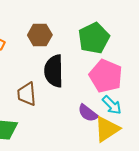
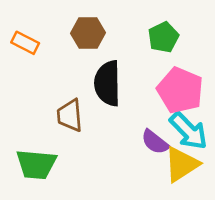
green pentagon: (94, 38) -> (163, 37), size x0.7
cyan arrow: (112, 105) -> (189, 131), size x1.4

